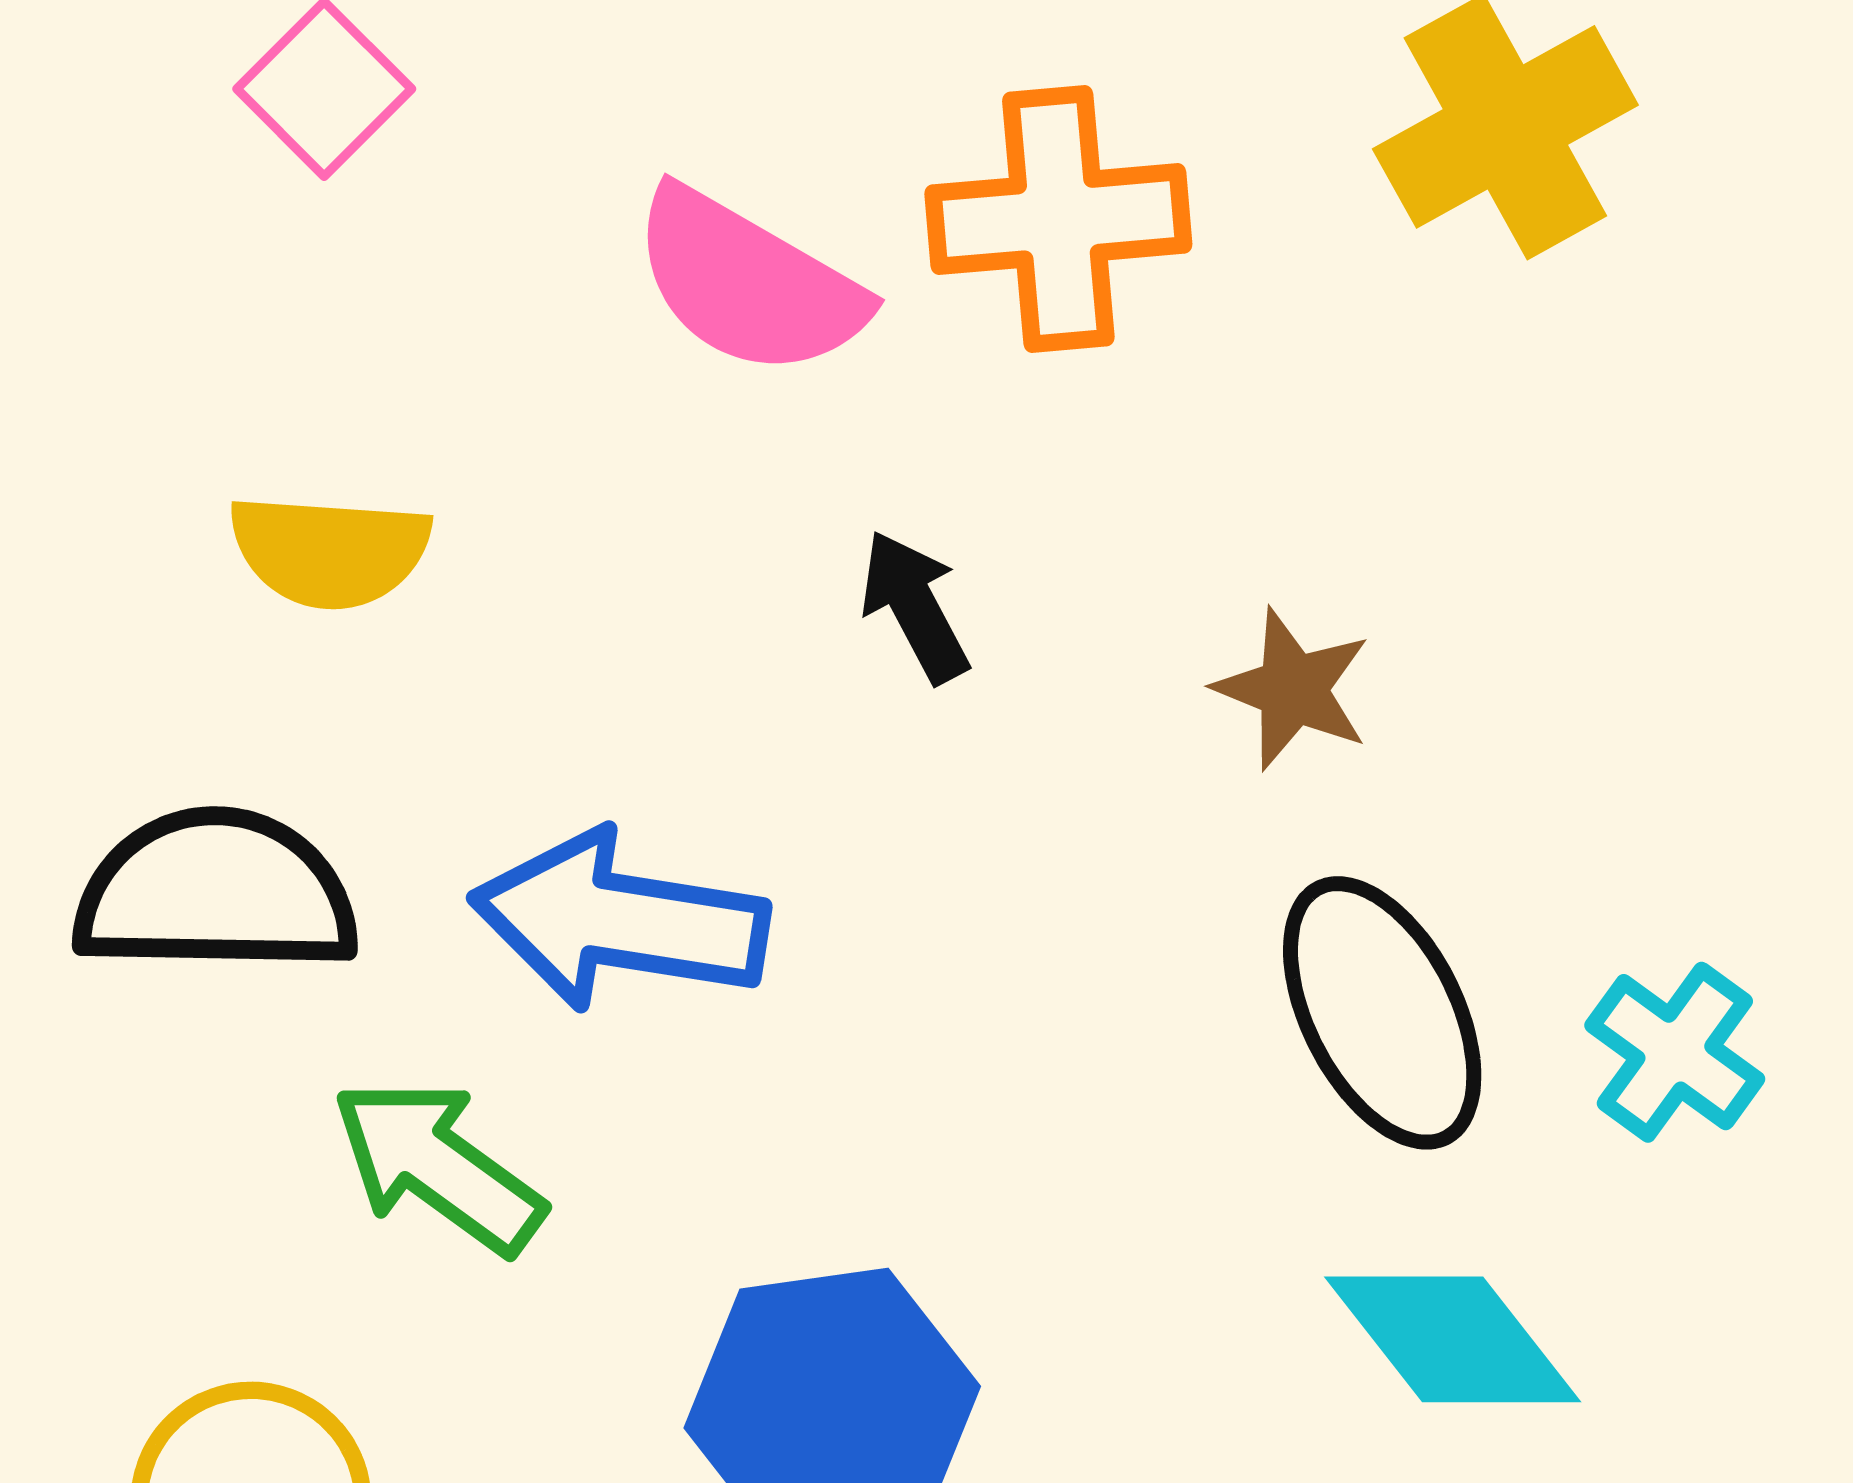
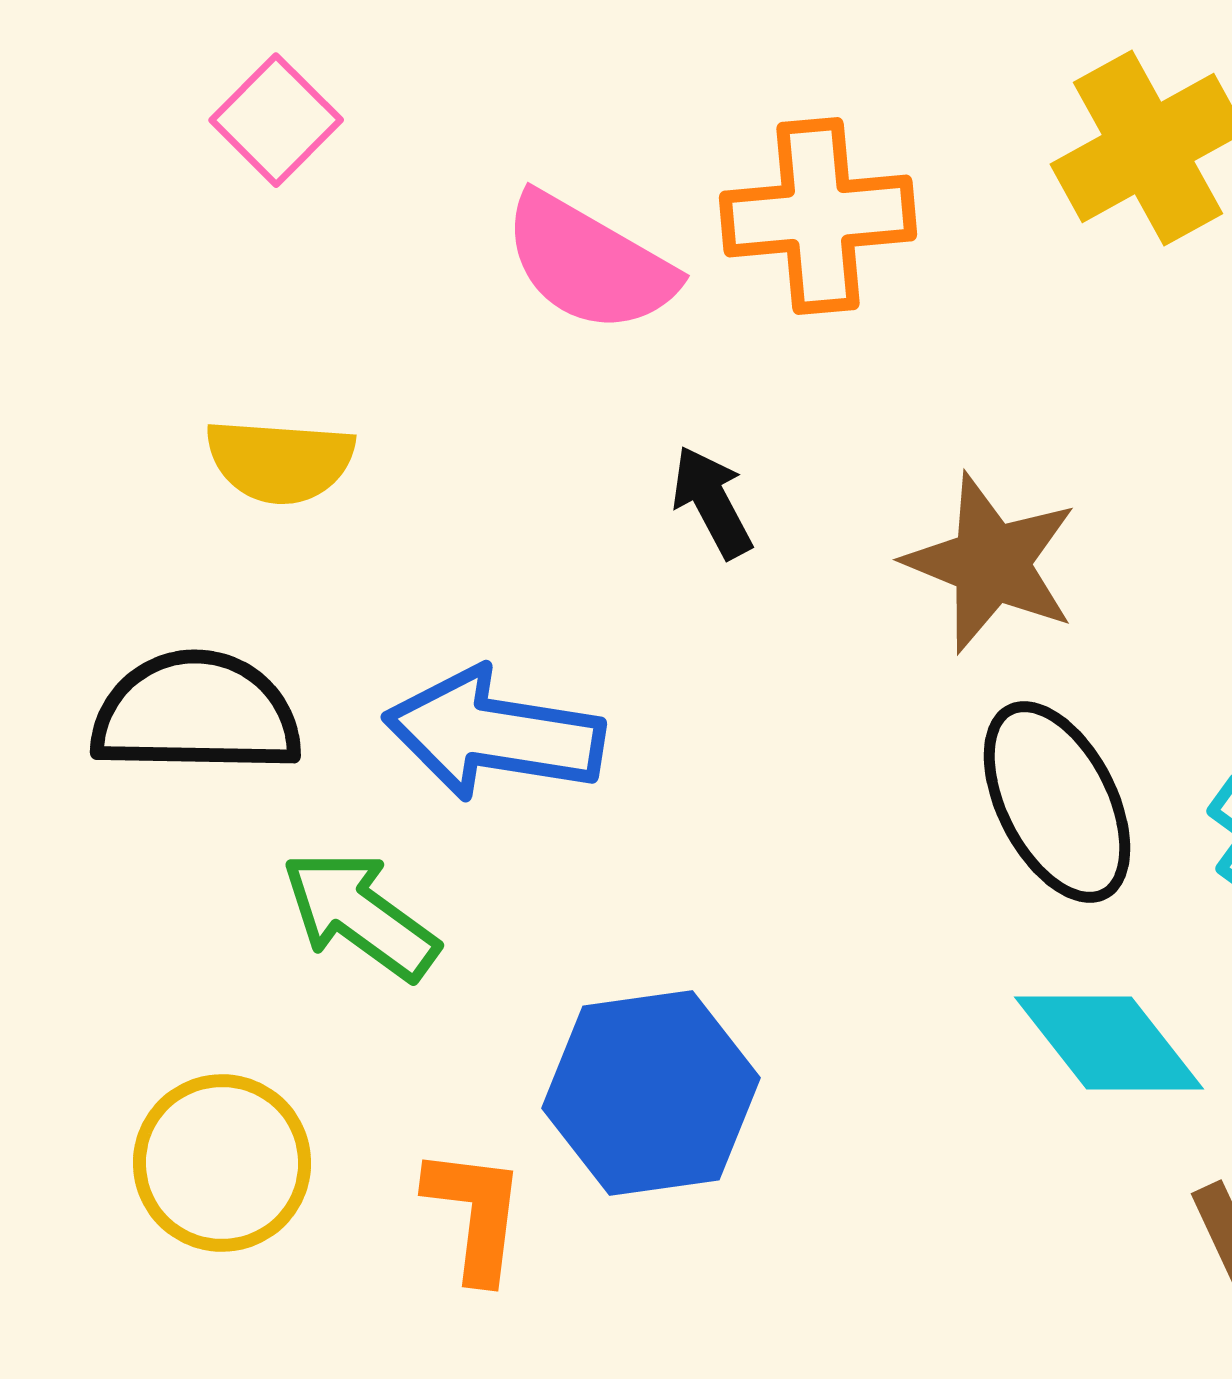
brown star: (1293, 689) -> (991, 563), size x1.5

